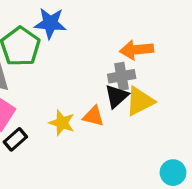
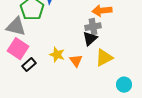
yellow triangle: (140, 101) -> (104, 58), moved
orange triangle: (93, 116) -> (76, 61), moved, turned 40

